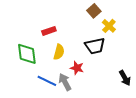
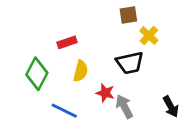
brown square: (94, 11) -> (128, 15), turned 32
green diamond: (27, 54) -> (37, 74), turned 35
gray arrow: (65, 82) -> (124, 107), moved

